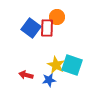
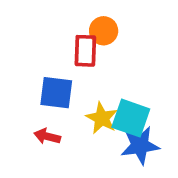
blue square: (31, 28) -> (56, 93), moved, turned -30
blue star: (49, 80) -> (140, 145), moved, size x1.5

